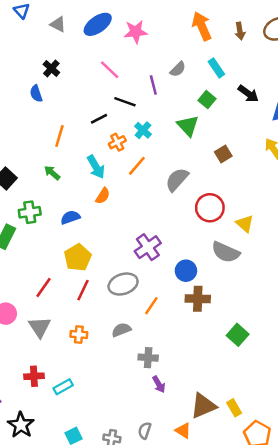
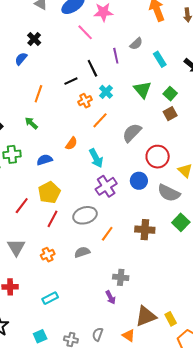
cyan rectangle: (216, 68) -> (160, 59), moved
pink line: (110, 70) -> (85, 32), moved
blue semicircle: (36, 94) -> (21, 59), turned 56
green square: (207, 100) -> (170, 94), moved
black line: (125, 102) -> (92, 68), turned 42
cyan arrow: (96, 167) -> (96, 158), moved
blue circle: (186, 271) -> (139, 181), moved
red line: (43, 288) -> (22, 206), moved
orange cross: (79, 334) -> (48, 255), turned -32
green square: (238, 335) -> (181, 222), moved
gray cross: (148, 358) -> (121, 277), moved
cyan rectangle: (63, 387) -> (50, 298), moved

